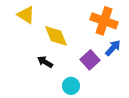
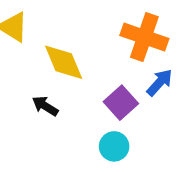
cyan circle: (71, 86) -> (114, 146), moved

